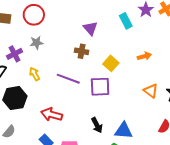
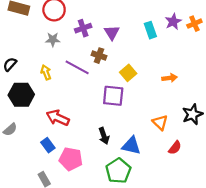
purple cross: (15, 54) -> (83, 28), moved
orange arrow: (144, 56) -> (170, 78), moved
purple line: (68, 79) -> (77, 67), moved
orange triangle: (151, 91) -> (160, 122), moved

